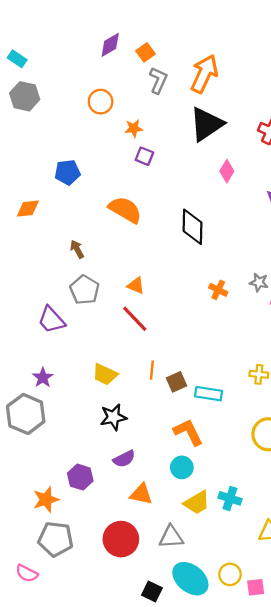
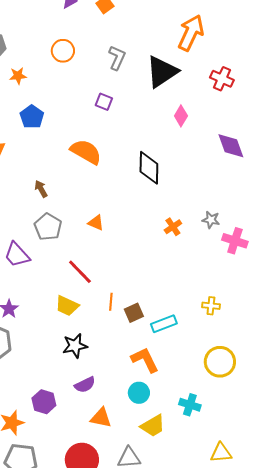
orange arrow: (204, 74) -> (191, 33), moved
gray L-shape: (158, 80) -> (117, 58), moved
orange star: (134, 128) -> (18, 76), moved
blue pentagon: (67, 172) -> (32, 117), turned -30
orange cross: (218, 290) -> (173, 227), turned 30
red line: (135, 319) -> (80, 272), moved
cyan rectangle: (209, 394) -> (164, 324), turned -30
cyan cross: (230, 498) -> (190, 405), moved

